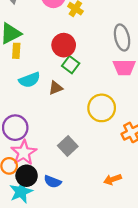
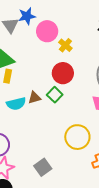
red circle: (64, 45) -> (63, 73), moved
brown triangle: (56, 88) -> (35, 98), moved

